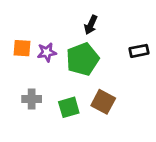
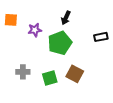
orange square: (22, 48) -> (11, 20), moved
purple star: (47, 52) -> (35, 30), moved

